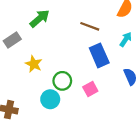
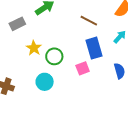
green circle: (62, 81) -> (54, 56), moved
pink square: (90, 89) -> (83, 68), moved

